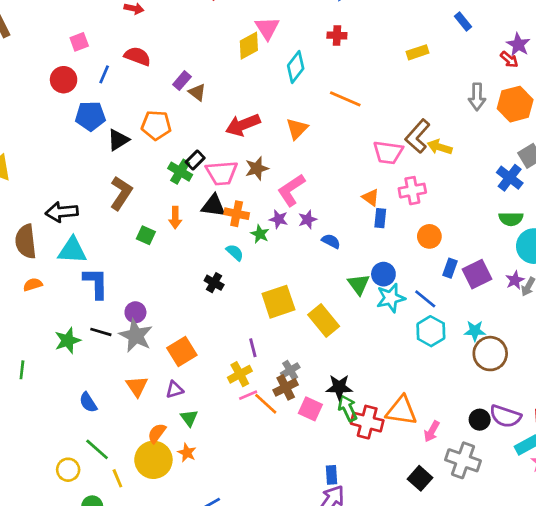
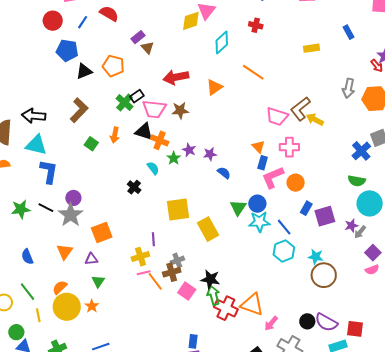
pink L-shape: (291, 190) -> (273, 177), moved
orange semicircle: (157, 433) -> (60, 287), moved

